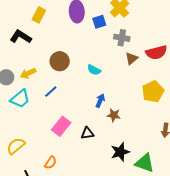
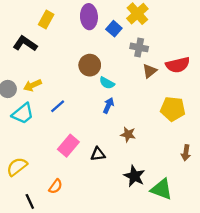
blue square: (99, 22) -> (114, 29), turned -32
brown circle: (60, 61) -> (90, 65), moved
yellow pentagon: (153, 92) -> (173, 109), turned 30
blue arrow: (100, 101) -> (108, 105), moved
black star: (120, 152) -> (134, 176), turned -30

